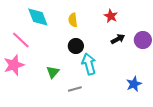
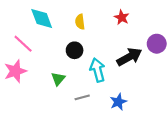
black arrow: (118, 39) -> (129, 57), moved, size x1.6
black circle: (76, 46) -> (75, 50), moved
blue star: (134, 84) -> (118, 102), moved

